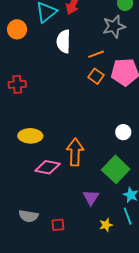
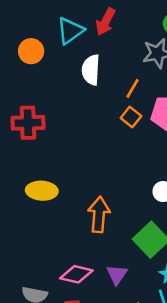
orange line: (96, 54) -> (132, 88), turned -42
red cross: (17, 84) -> (28, 123), size x1.4
pink diamond: (48, 167) -> (76, 274), moved

